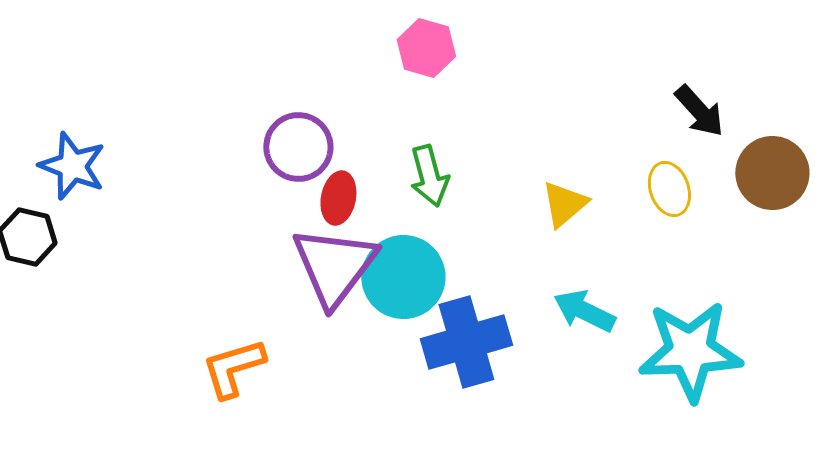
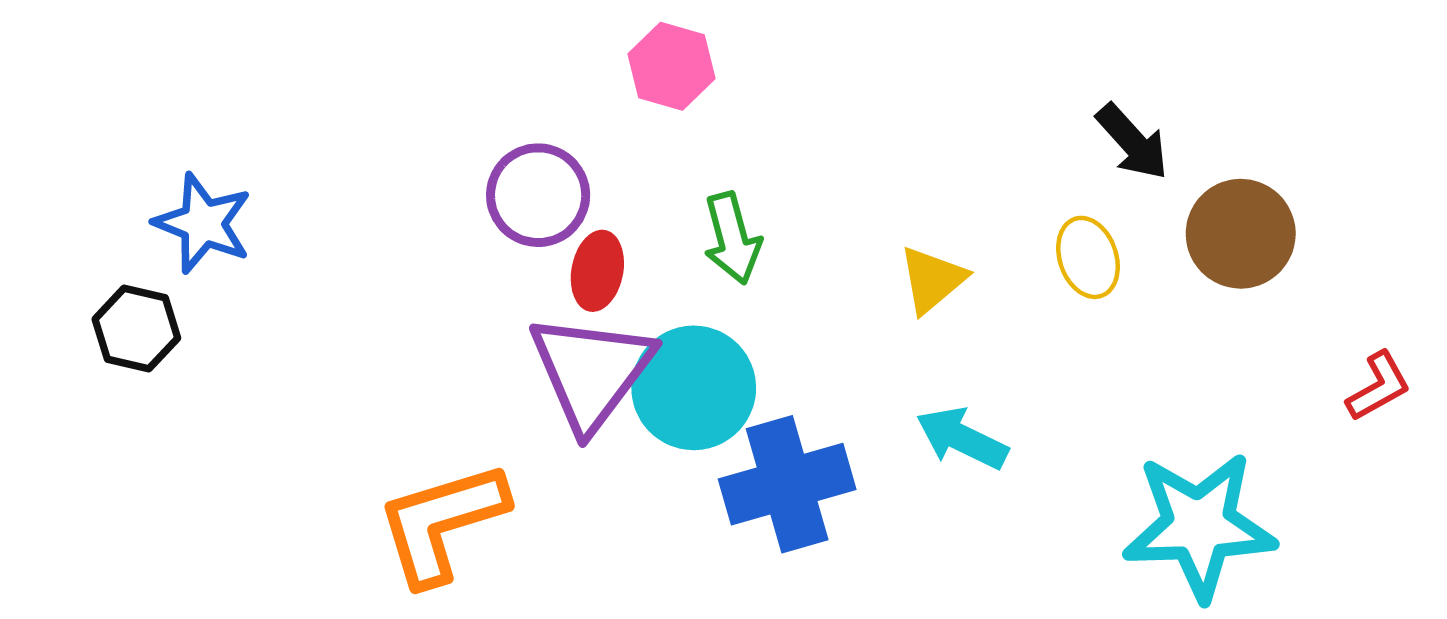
pink hexagon: (426, 48) -> (671, 66), moved
cyan star: (690, 351) -> (1199, 526), moved
orange L-shape: (233, 368) -> (442, 523), size x1.4

